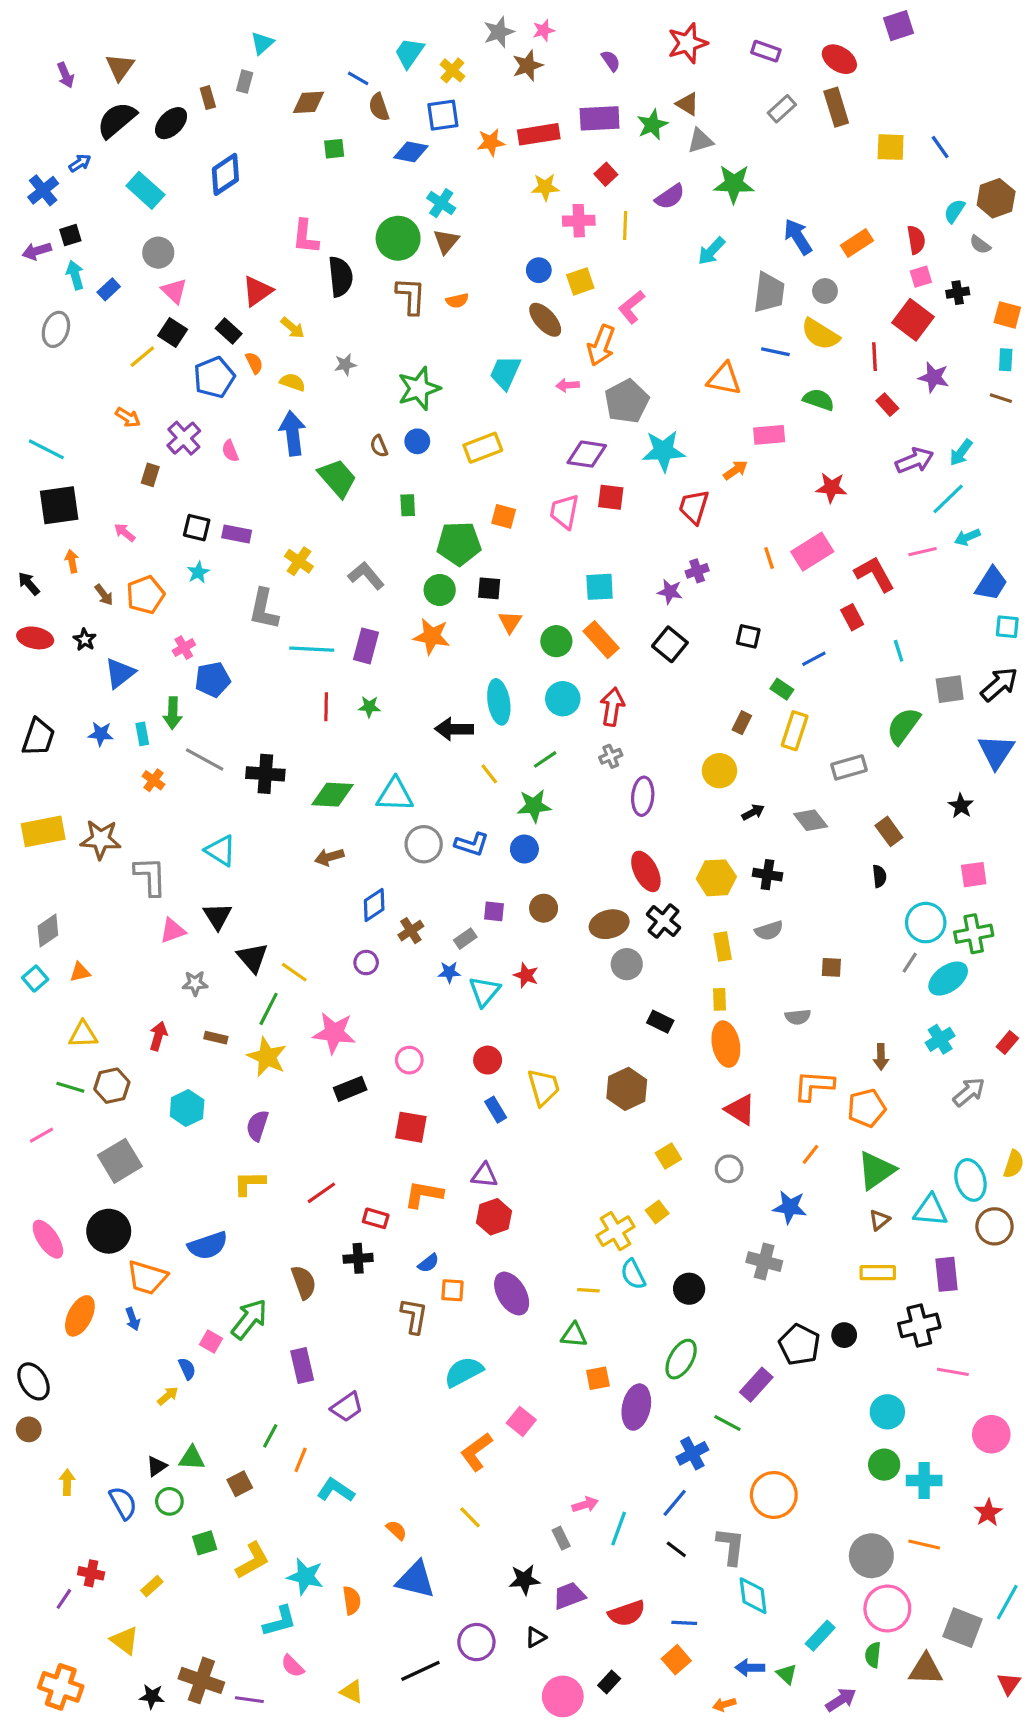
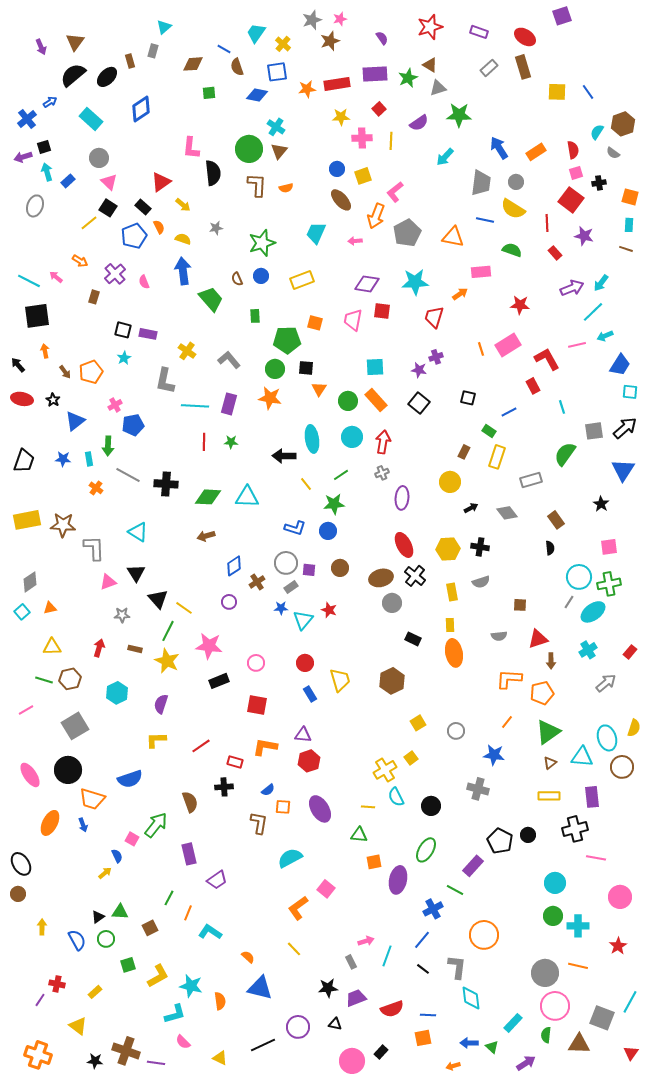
gray pentagon: (627, 401) -> (407, 233), moved
pink arrow: (125, 532) -> (56, 277), moved
gray circle: (424, 844) -> (286, 563), moved
red triangle: (740, 1110) -> (538, 639), moved, turned -50
black triangle: (536, 1637) -> (335, 1024), turned 40
orange square: (676, 1660) -> (423, 1038), turned 30

